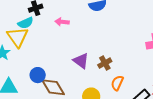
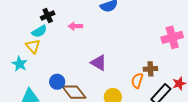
yellow triangle: (18, 37) -> (33, 46), size x0.7
brown cross: (105, 63) -> (150, 69), moved, turned 32

